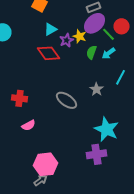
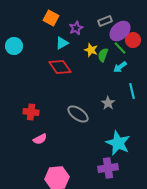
purple ellipse: (94, 23) -> (120, 31), moved
purple star: (66, 40) -> (76, 28), moved
green semicircle: (92, 52) -> (103, 55), moved
cyan line: (120, 77) -> (132, 91), turned -42

